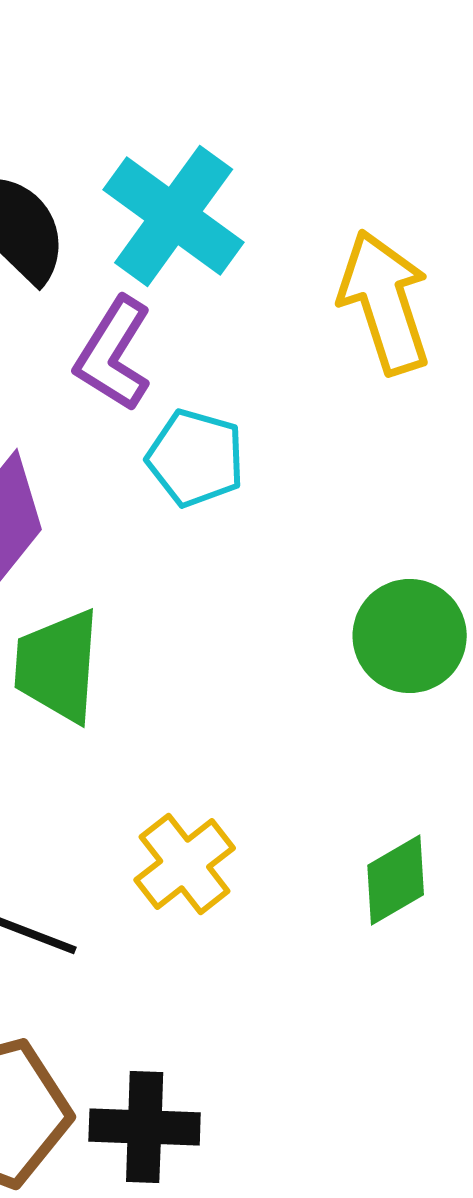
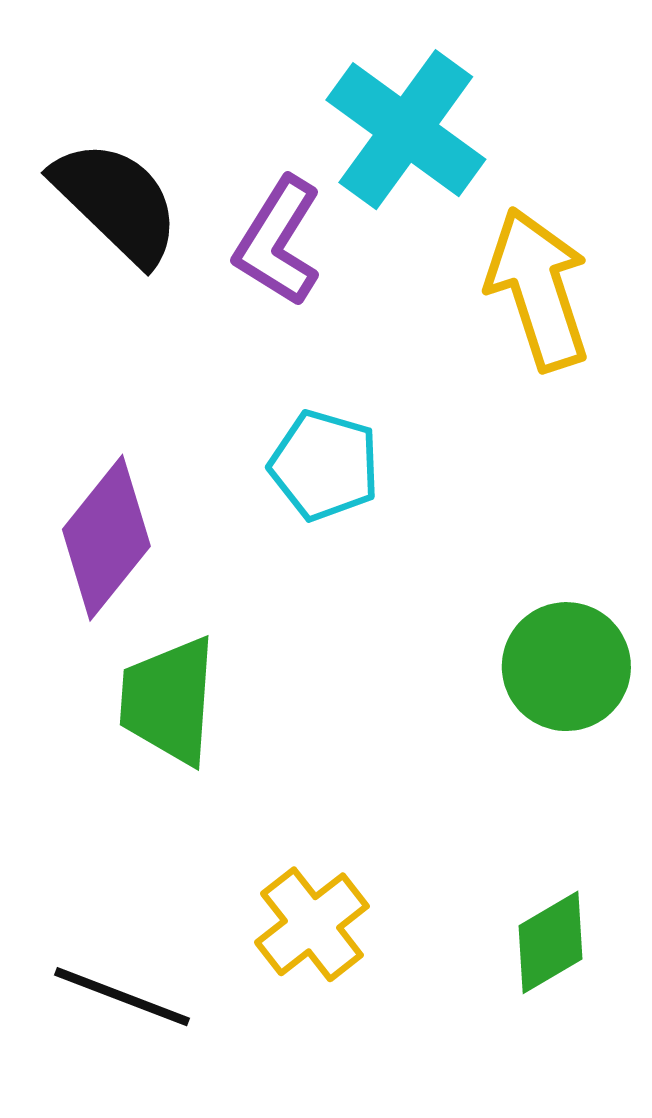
cyan cross: (174, 216) -> (406, 130), moved
purple L-shape: (114, 354) -> (278, 242), moved

